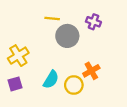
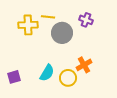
yellow cross: (18, 56) -> (28, 25), moved, turned 30

